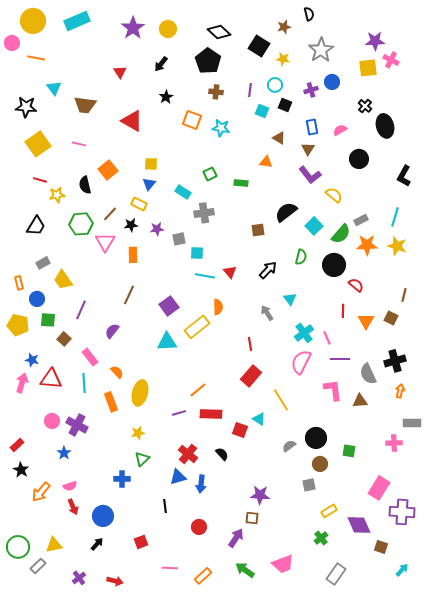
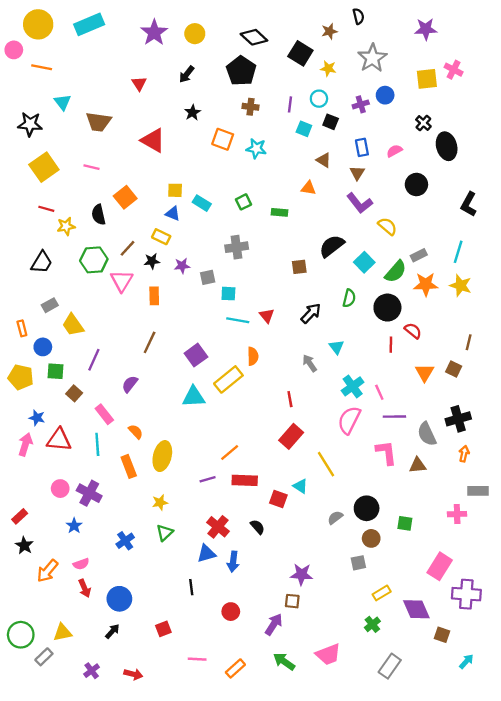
purple star: (375, 41) -> (426, 29), moved
blue triangle: (149, 184) -> (173, 214), turned -48
cyan rectangle: (183, 192) -> (202, 203), moved
red line: (343, 311) -> (391, 345), moved
blue cross: (122, 479) -> (125, 541), moved, turned -35

